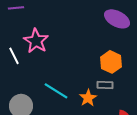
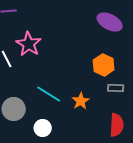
gray rectangle: (105, 85) -> (116, 88), moved

